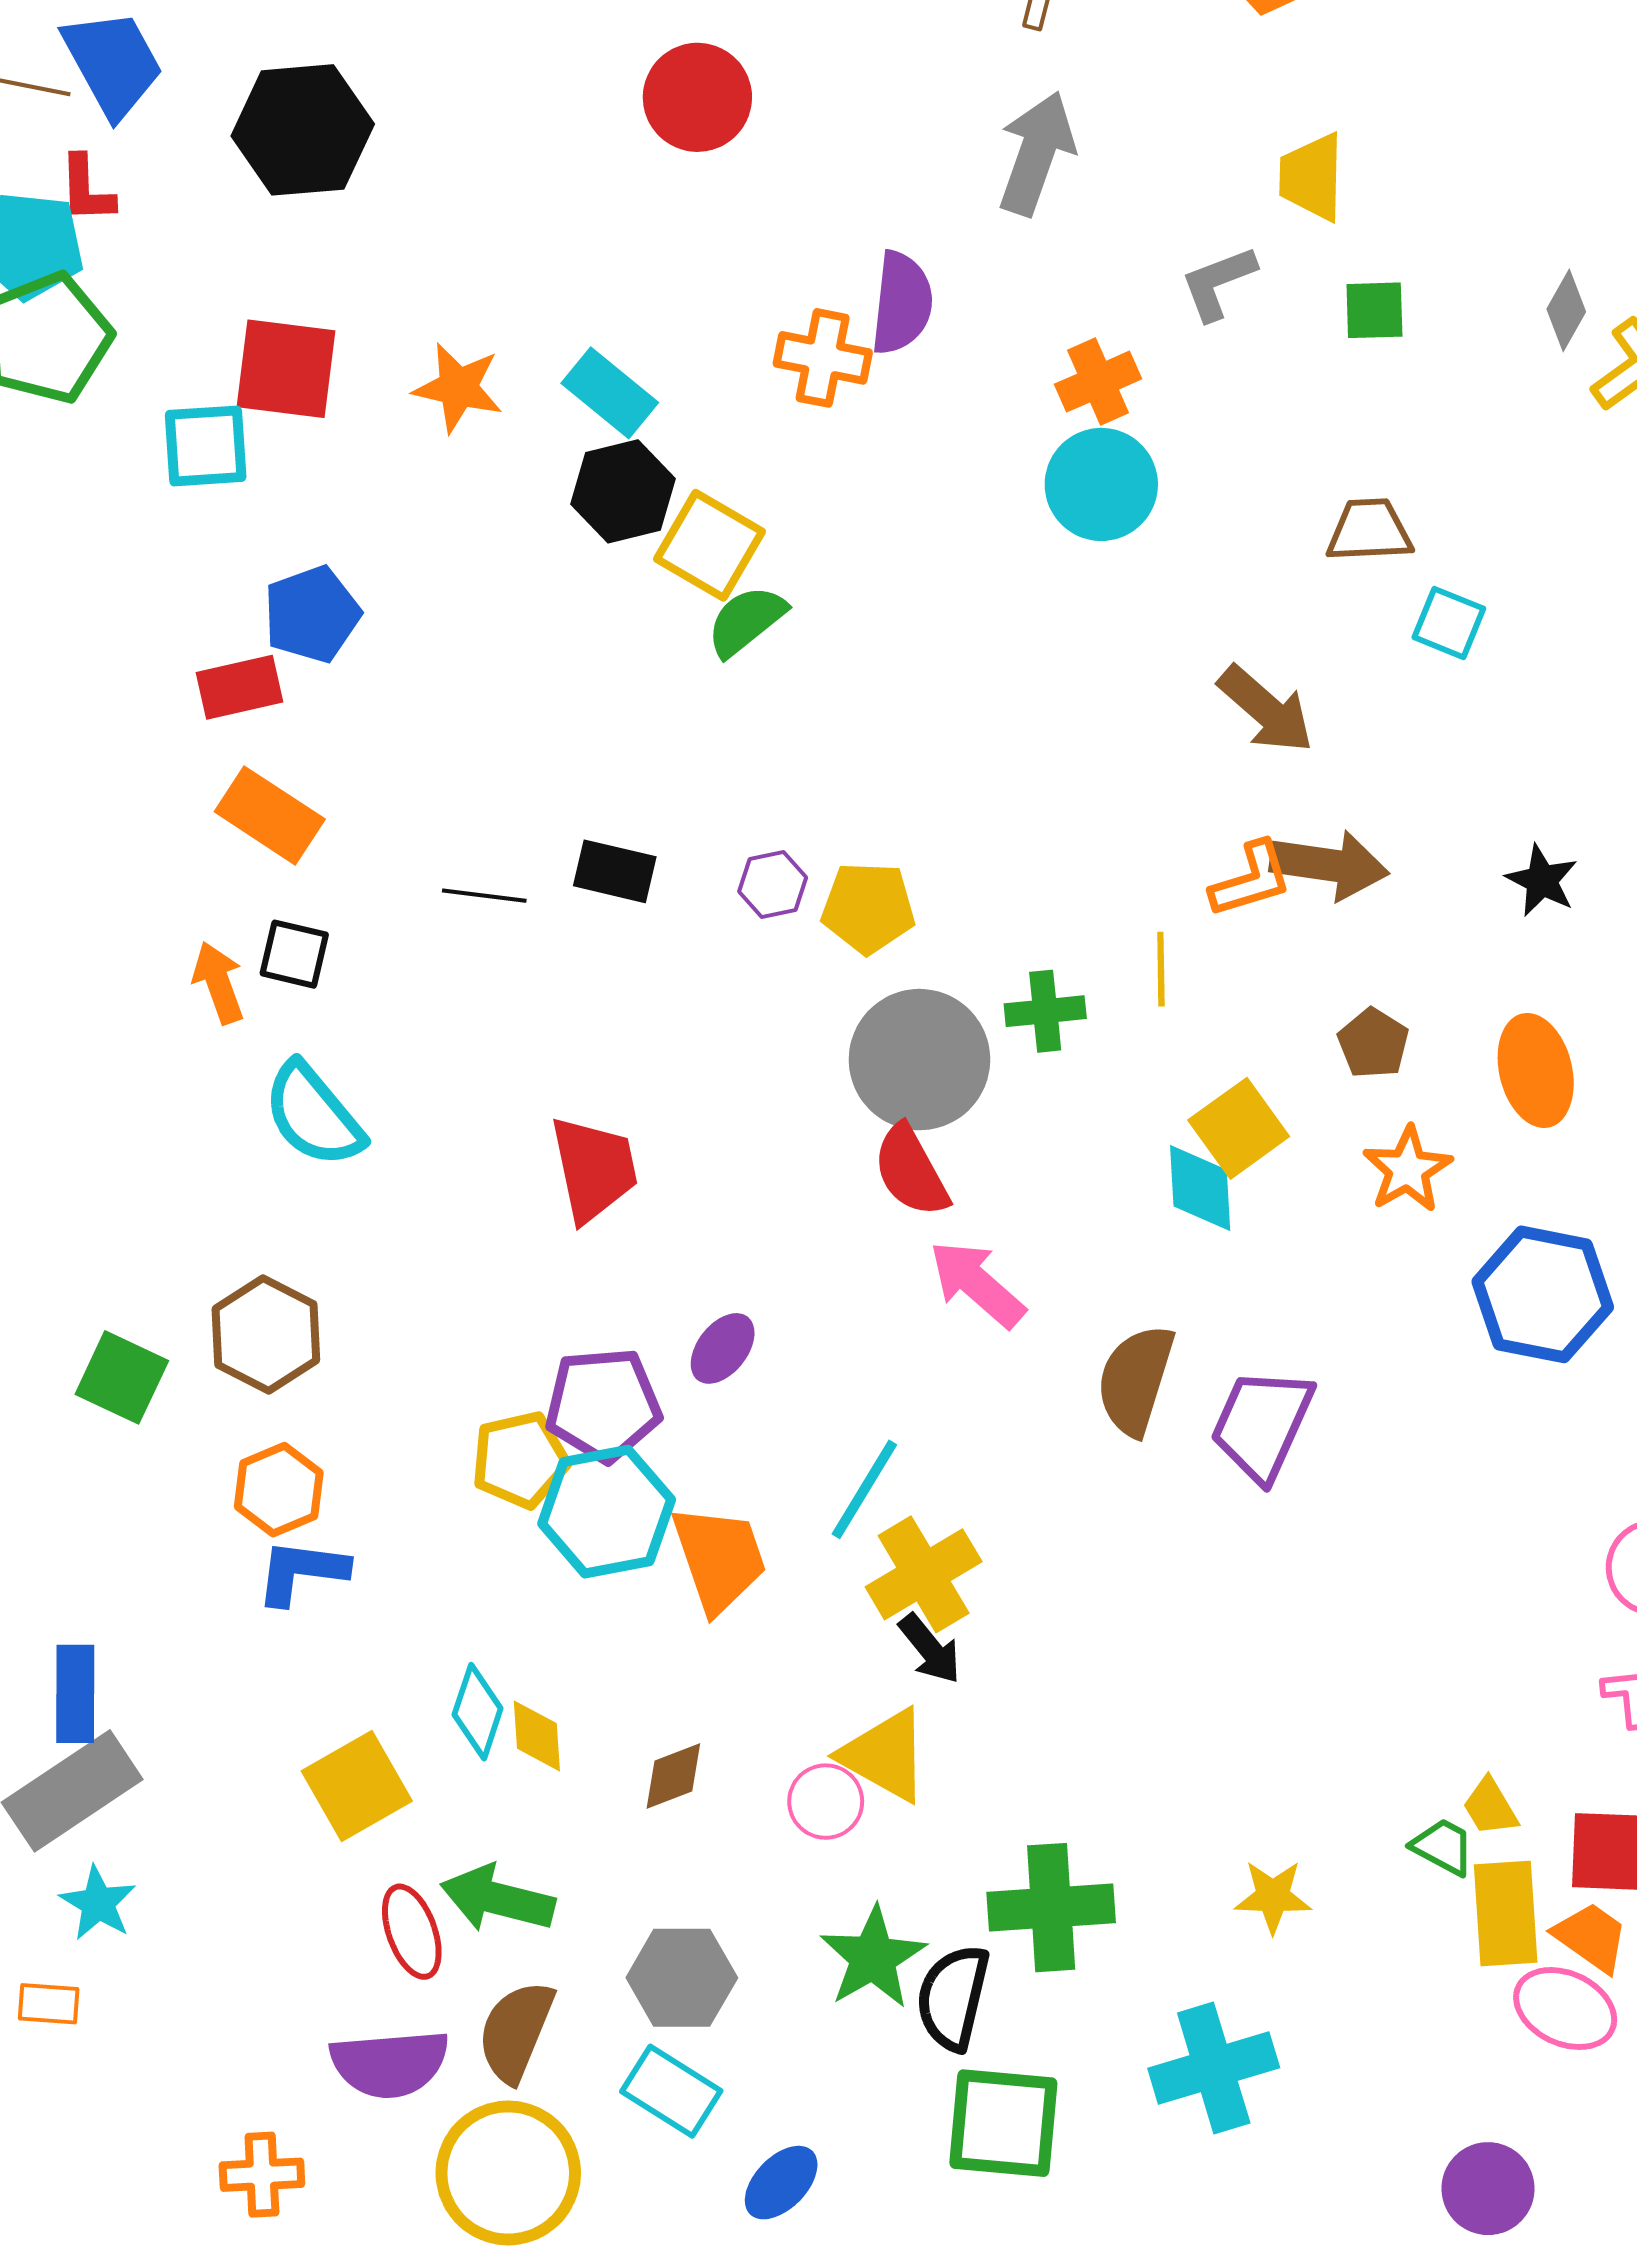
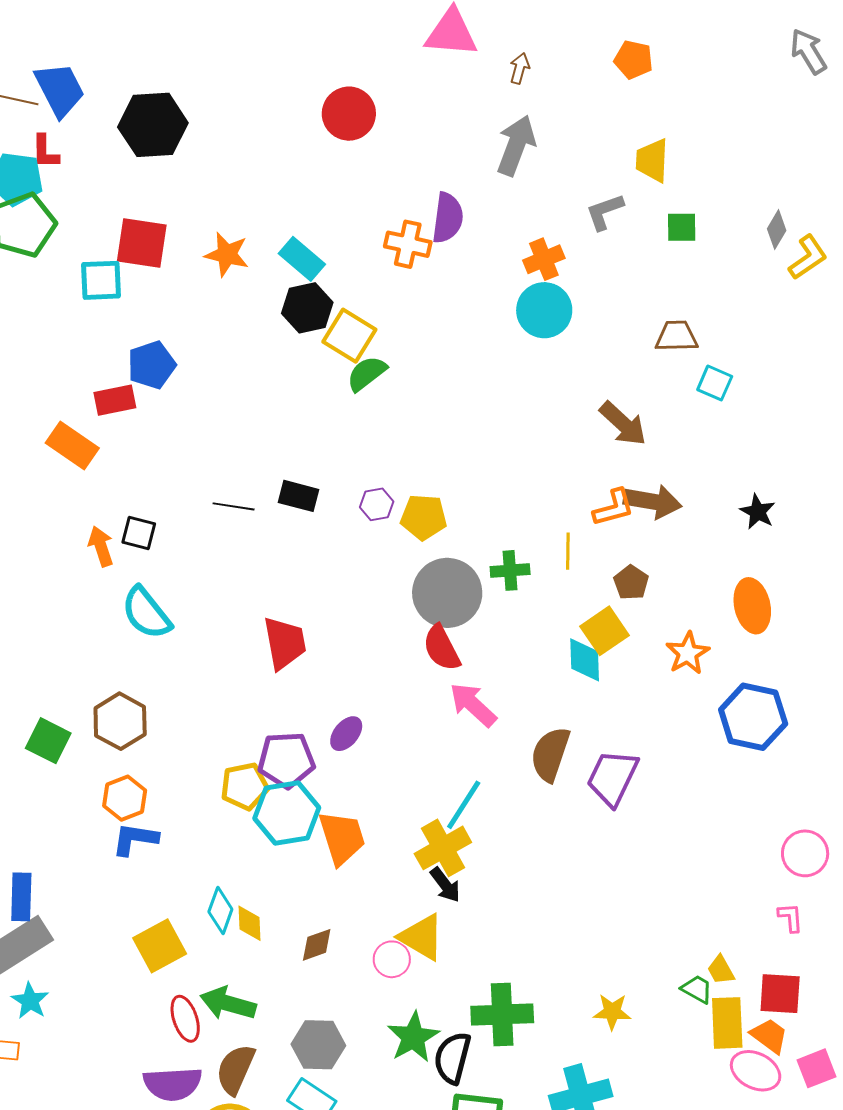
orange rectangle: (270, 815) -> (72, 446), moved
brown pentagon: (1373, 1043) -> (631, 583), moved
cyan line: (864, 1489) -> (464, 805), moved

